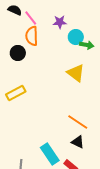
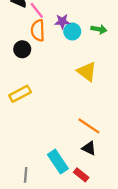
purple star: (60, 22) -> (62, 21), moved
cyan circle: (76, 37) -> (72, 31), moved
green arrow: (87, 45) -> (99, 29), moved

